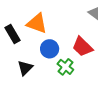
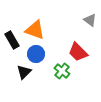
blue circle: (50, 49) -> (36, 54), moved

